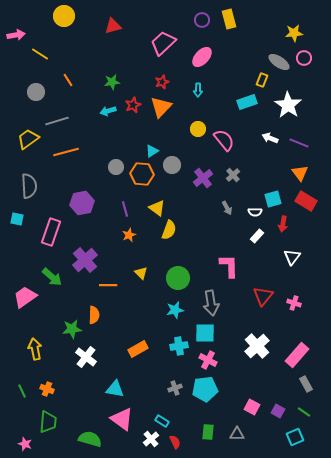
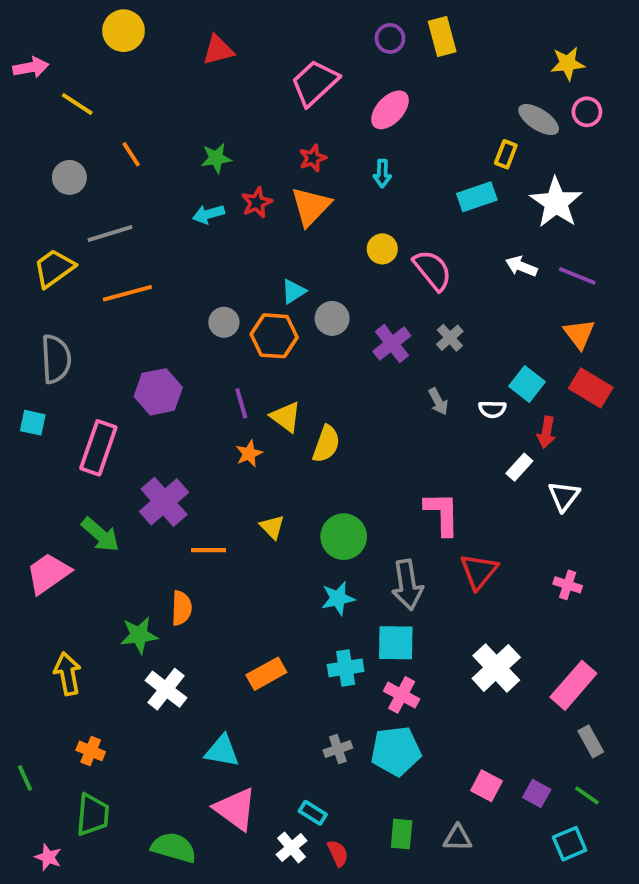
cyan square: (273, 199) -> (527, 384), turned -36
yellow triangle: (157, 208) -> (286, 417), moved
white rectangle: (257, 236) -> (519, 467), moved
red triangle: (263, 296) -> (479, 571), moved
green line: (22, 391) -> (25, 778), moved

